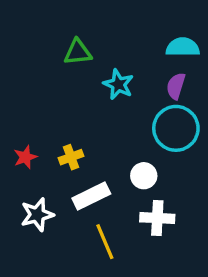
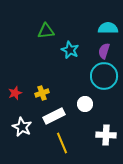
white star: (37, 215) -> (22, 127), turned -30
white cross: (157, 218) -> (106, 135), moved

